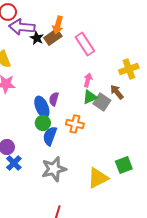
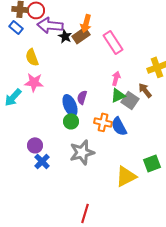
blue semicircle: (50, 136) -> (119, 126), moved, turned -48
gray star: (54, 169) -> (82, 152), moved

